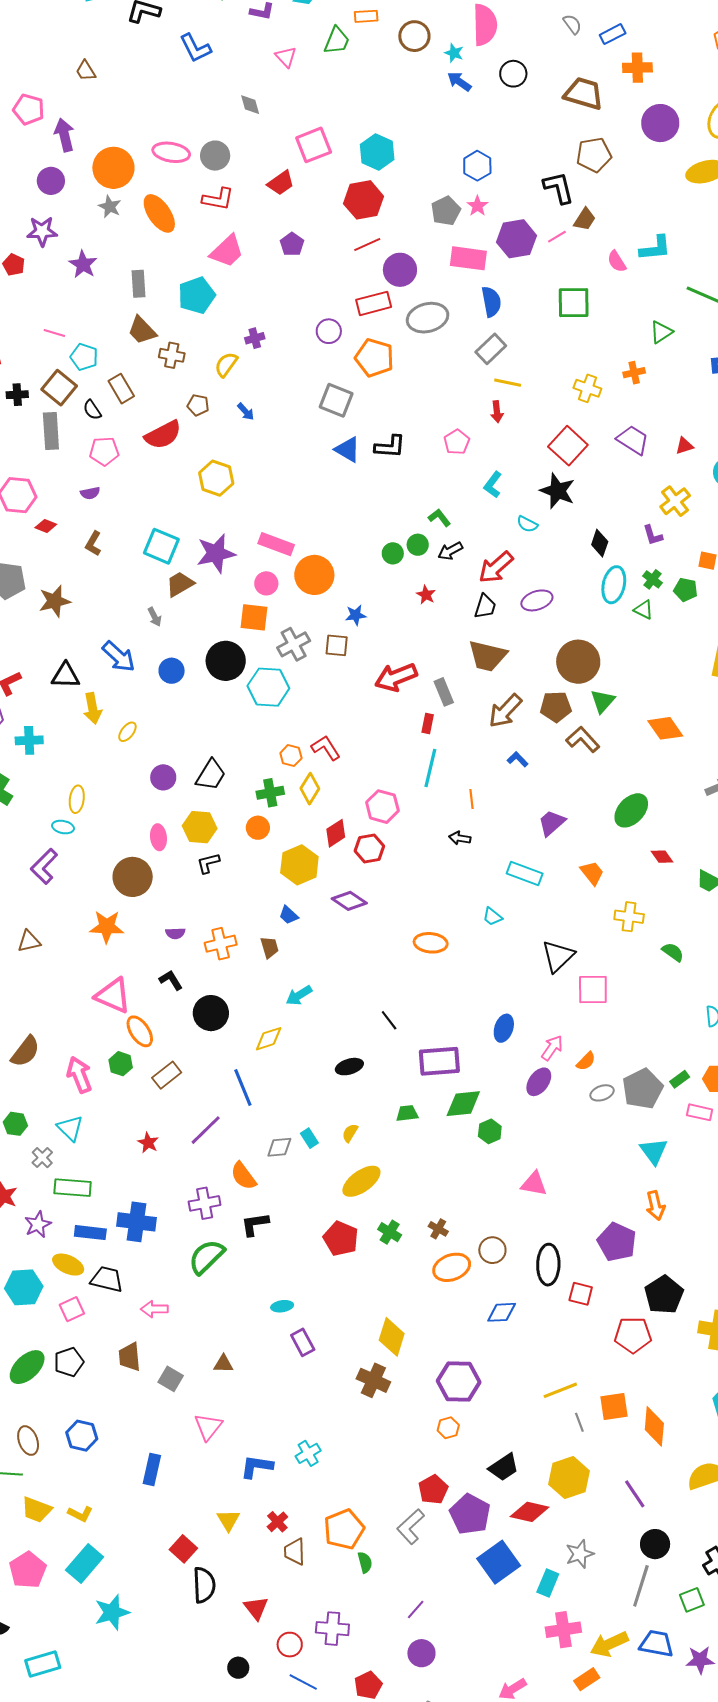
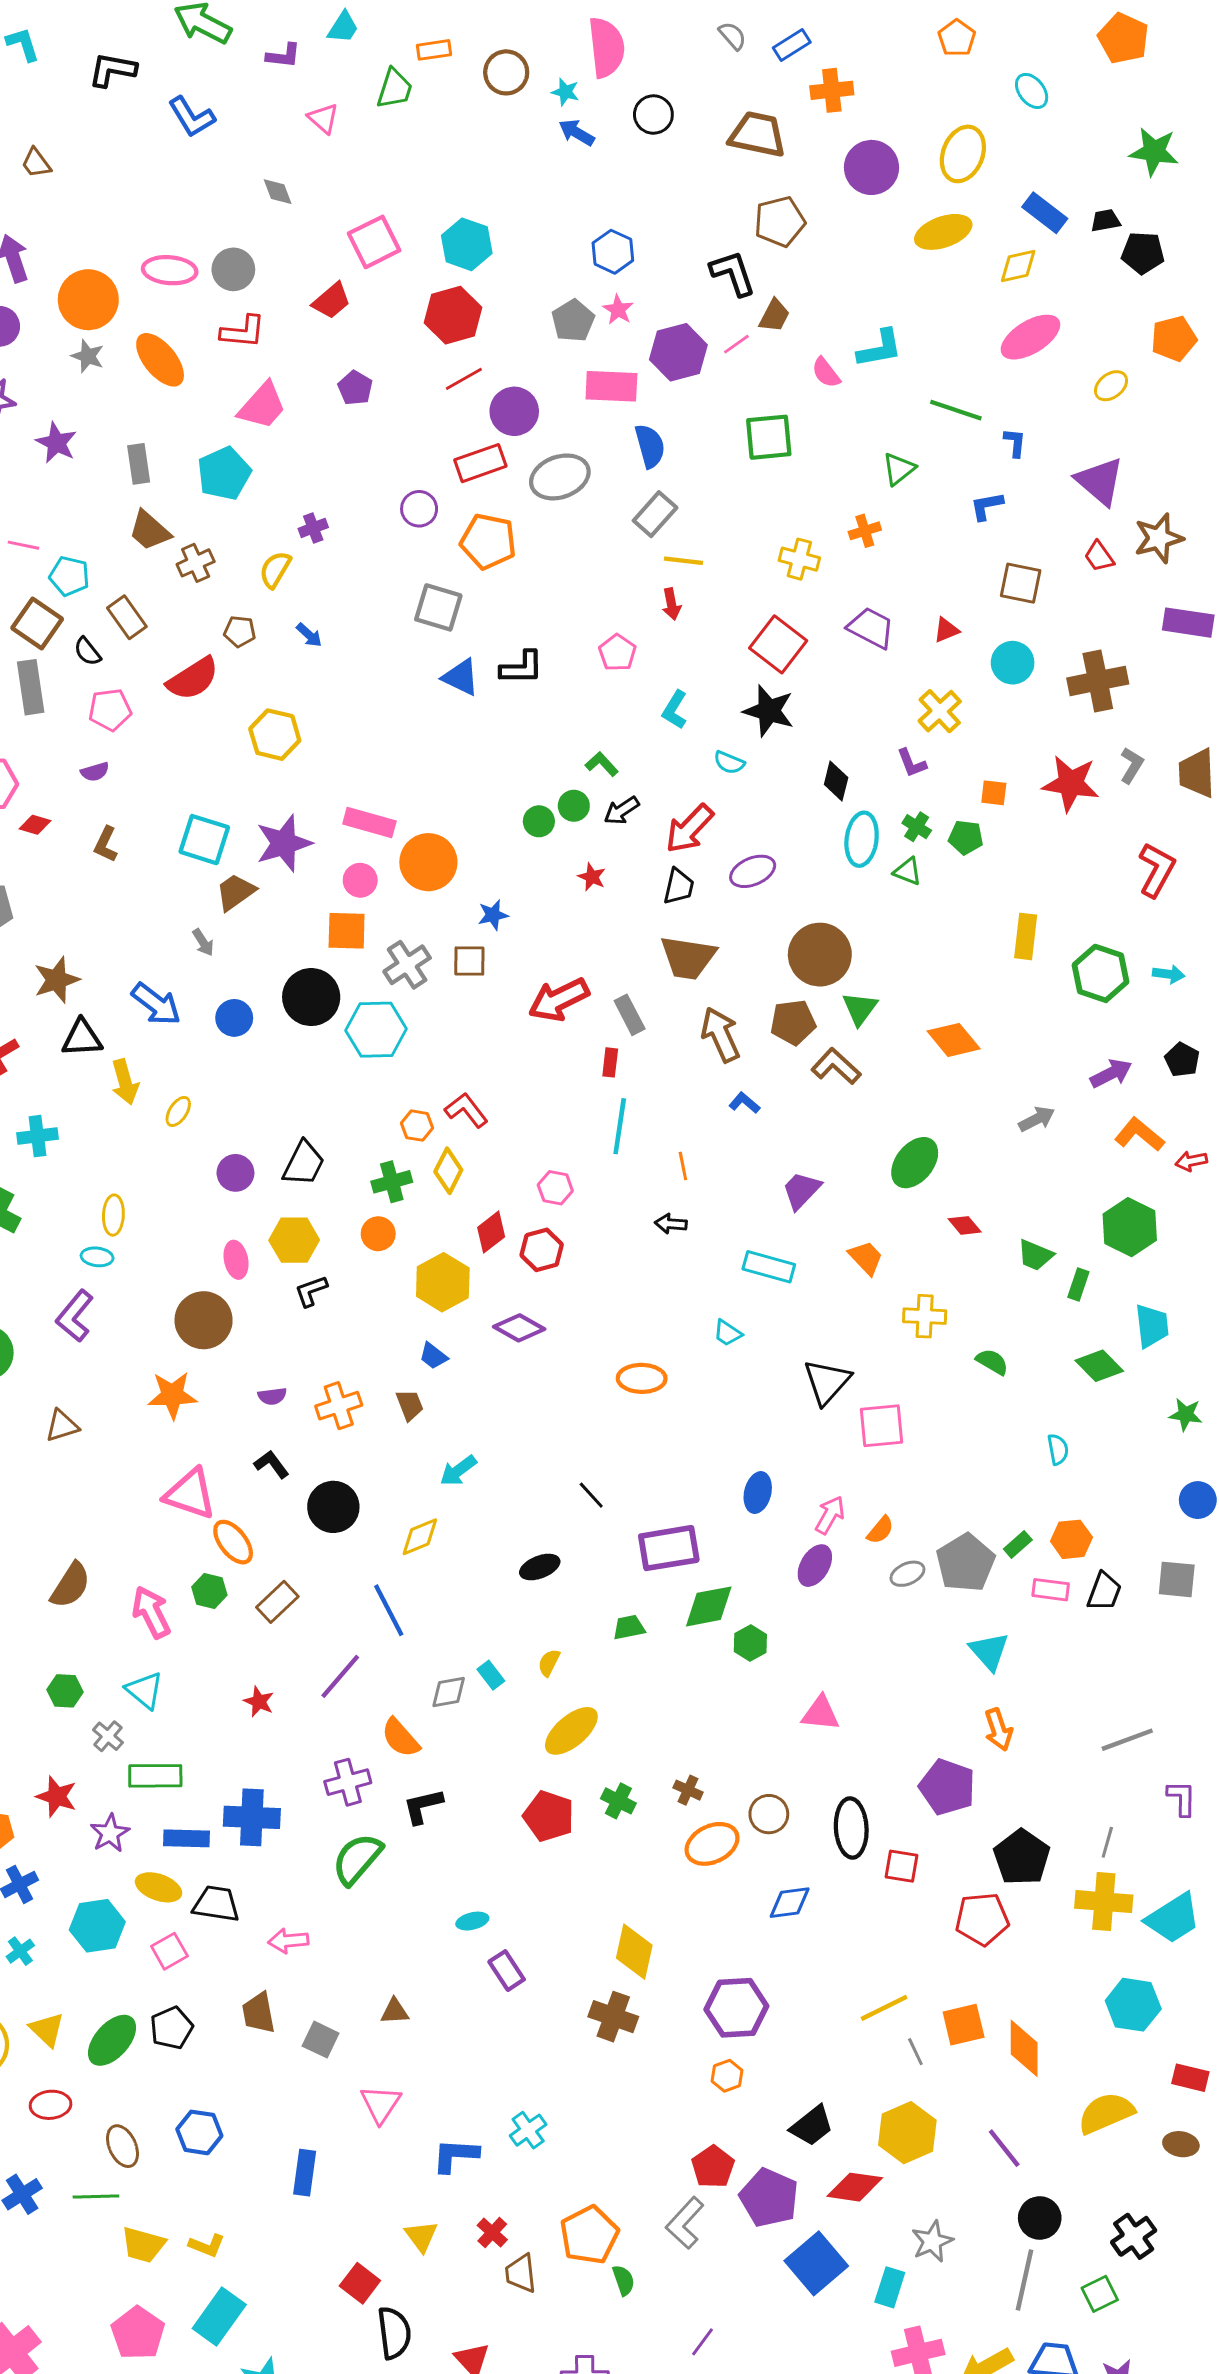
brown cross: (172, 355) -> (196, 563), turned -30
brown star: (55, 601) -> (57, 980), moved
brown arrow: (505, 711) -> (721, 1035), turned 117
pink hexagon: (382, 807) -> (555, 1188), size x0.7

